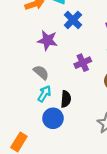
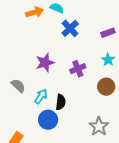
purple star: (47, 40) -> (45, 63), moved, turned -30
gray semicircle: (41, 72) -> (18, 86), moved

